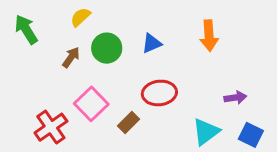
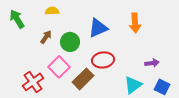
yellow semicircle: (80, 17) -> (52, 11), turned 40
blue triangle: (152, 43) -> (98, 28), size x1.5
green circle: (107, 48) -> (70, 42), moved
brown rectangle: (128, 122) -> (83, 79), size x1.5

